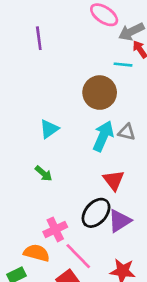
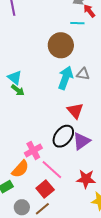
cyan triangle: (49, 129) -> (15, 78), moved, turned -42
green arrow: (44, 174) -> (18, 90), moved
orange semicircle: (37, 253) -> (20, 169), turned 120

